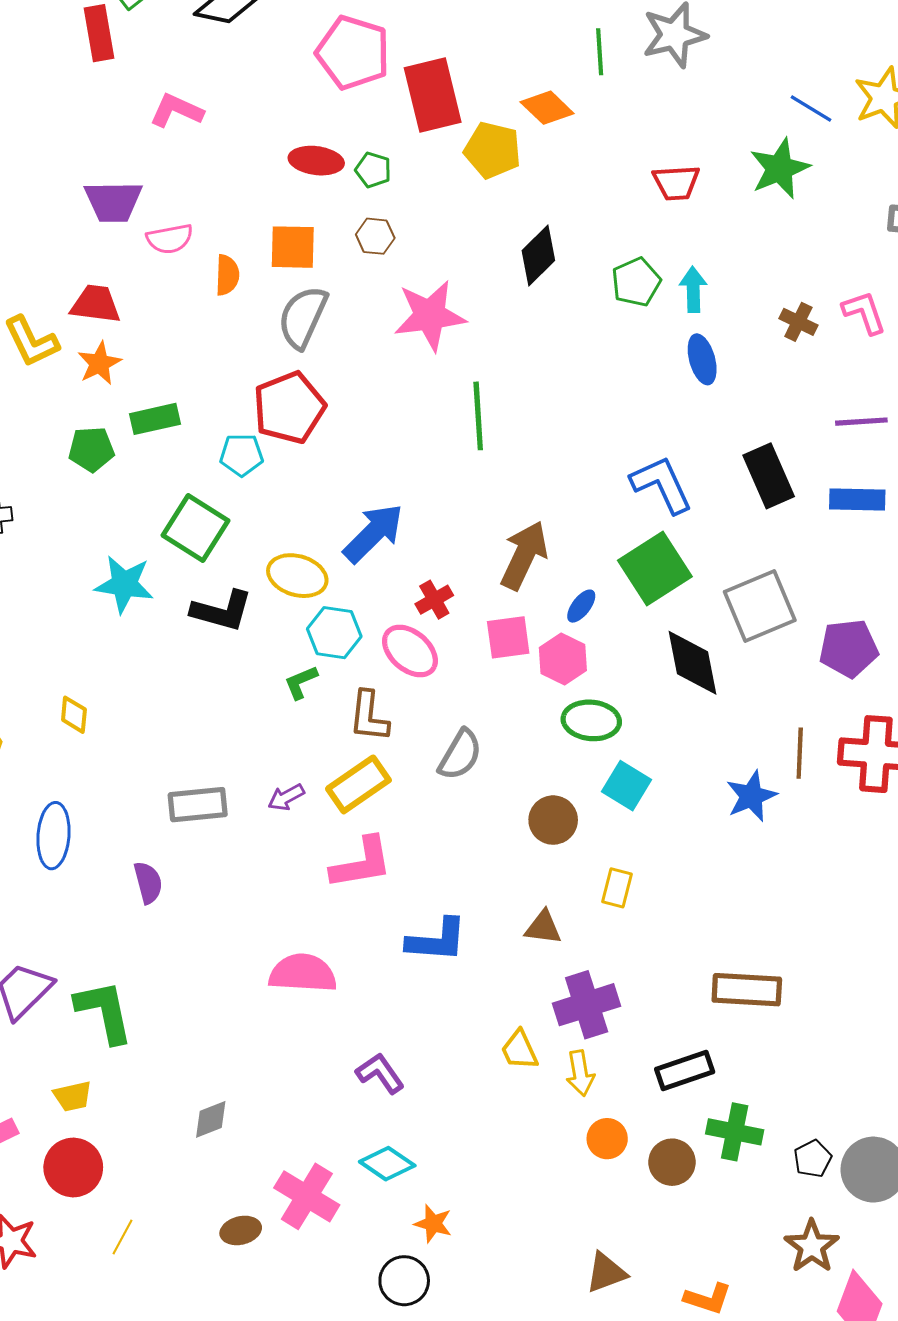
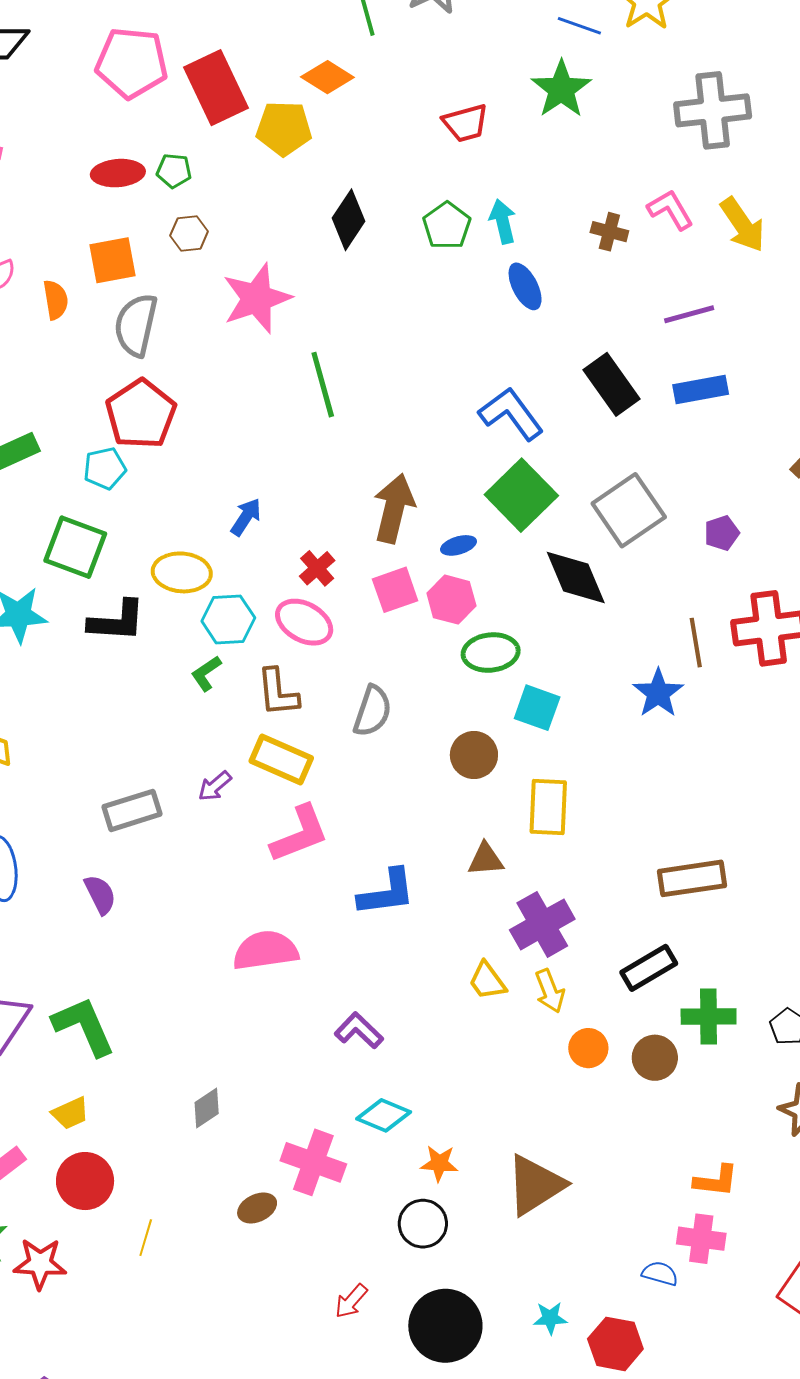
blue arrow: (373, 533) -> (246, 517), size x0.6
blue ellipse: (581, 606) -> (458, 545), turned 48
purple pentagon: (849, 648) -> (722, 533), size x0.6
yellow rectangle: (358, 784) -> (281, 760), turned 70
yellow rectangle: (617, 888) -> (548, 807), size x1.5
brown triangle: (606, 1273) -> (535, 1185), moved, size x1.5

